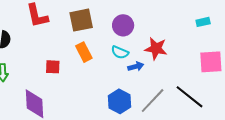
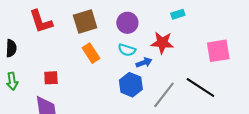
cyan rectangle: (203, 22) -> (178, 14), moved
red square: (53, 67) -> (51, 78), moved
blue hexagon: (120, 101) -> (131, 85), moved

